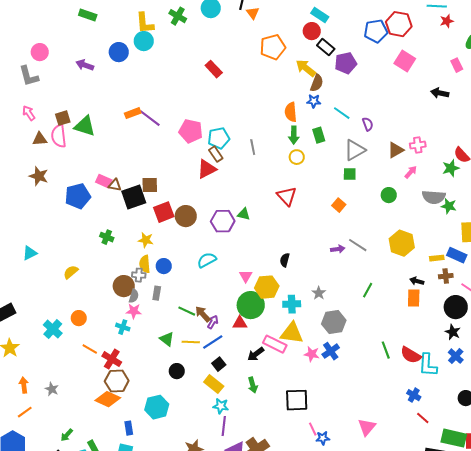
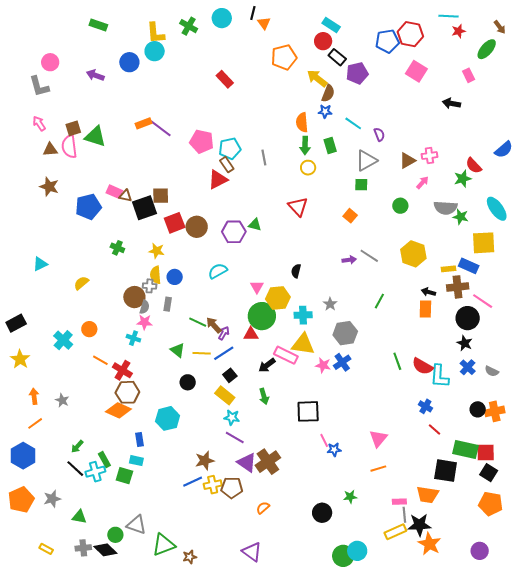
brown cross: (446, 276) -> (458, 287), size x1.5
purple line: (224, 426) -> (235, 437), turned -66

